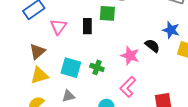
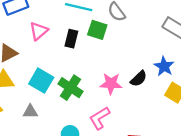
black semicircle: (152, 46) -> (139, 79), turned 84
pink star: (130, 56) -> (111, 84), turned -30
green cross: (97, 67) -> (70, 88), size x1.5

